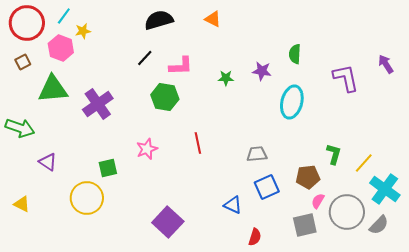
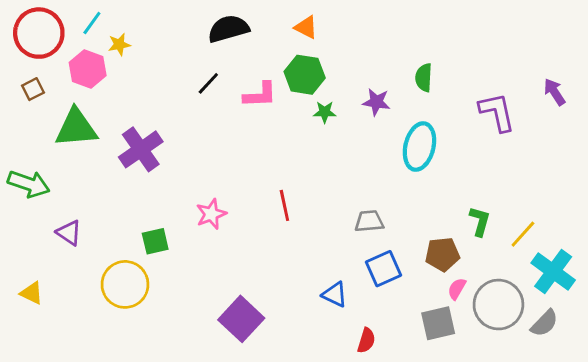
green hexagon: (165, 97) -> (305, 75), moved

